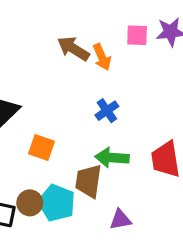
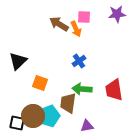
pink square: (137, 35) -> (84, 17), moved
brown circle: (30, 203) -> (33, 116), size x1.5
cyan pentagon: (57, 203) -> (49, 116), turned 30

